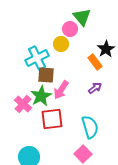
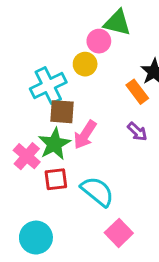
green triangle: (82, 17) -> (117, 23), turned -36
purple arrow: (95, 88) -> (137, 132), turned 80
red square: (52, 119) -> (56, 179), moved, size x0.7
cyan semicircle: (90, 127) -> (97, 191), moved, turned -35

